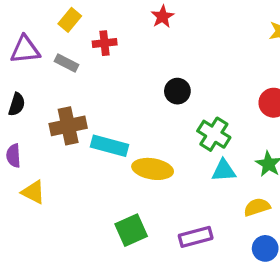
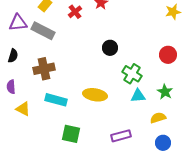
red cross: (105, 43) -> (75, 12), moved, turned -32
gray rectangle: (66, 63) -> (43, 31), size x1.6
cyan rectangle: (110, 146) -> (56, 100), moved
green square: (131, 230) -> (71, 134), moved, turned 36

